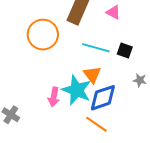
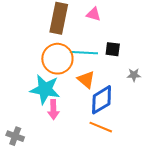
orange circle: (43, 35) -> (57, 59), moved
cyan star: (77, 90) -> (45, 89), moved

